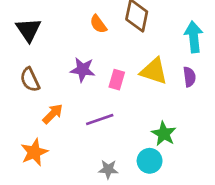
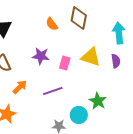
cyan circle: (150, 161) -> (79, 115), moved

